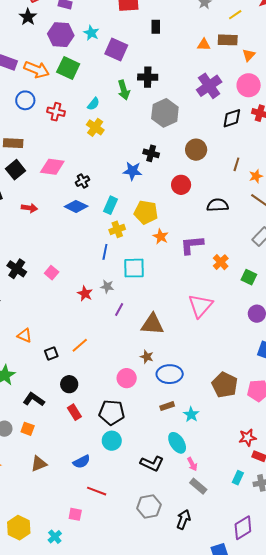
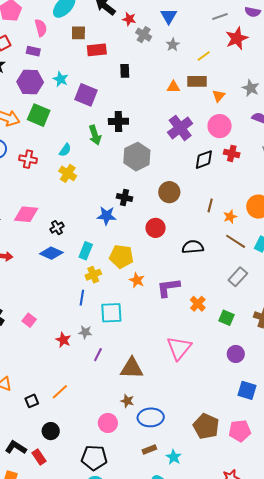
red rectangle: (74, 412) -> (39, 457), moved

